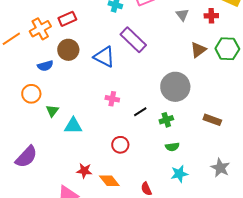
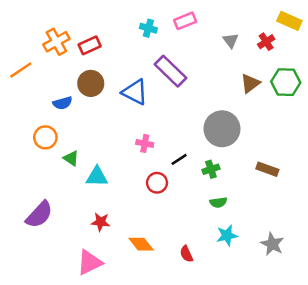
red cross: (211, 16) -> (266, 42), turned -32
orange cross: (40, 29) -> (56, 42), moved
green triangle: (52, 111) -> (71, 158), turned -32
red circle: (120, 145) -> (157, 183), moved
gray star: (220, 168) -> (272, 244), moved
red star: (84, 171) -> (101, 222), moved

